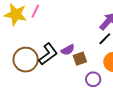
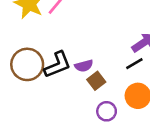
brown square: (80, 59) -> (96, 81), turned -32

